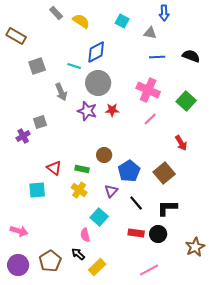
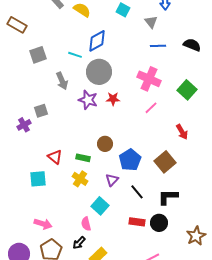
gray triangle: (150, 33) -> (151, 22), turned 40
pink arrow: (19, 231) -> (43, 224), moved
black arrow: (78, 254) -> (79, 243), turned -88

